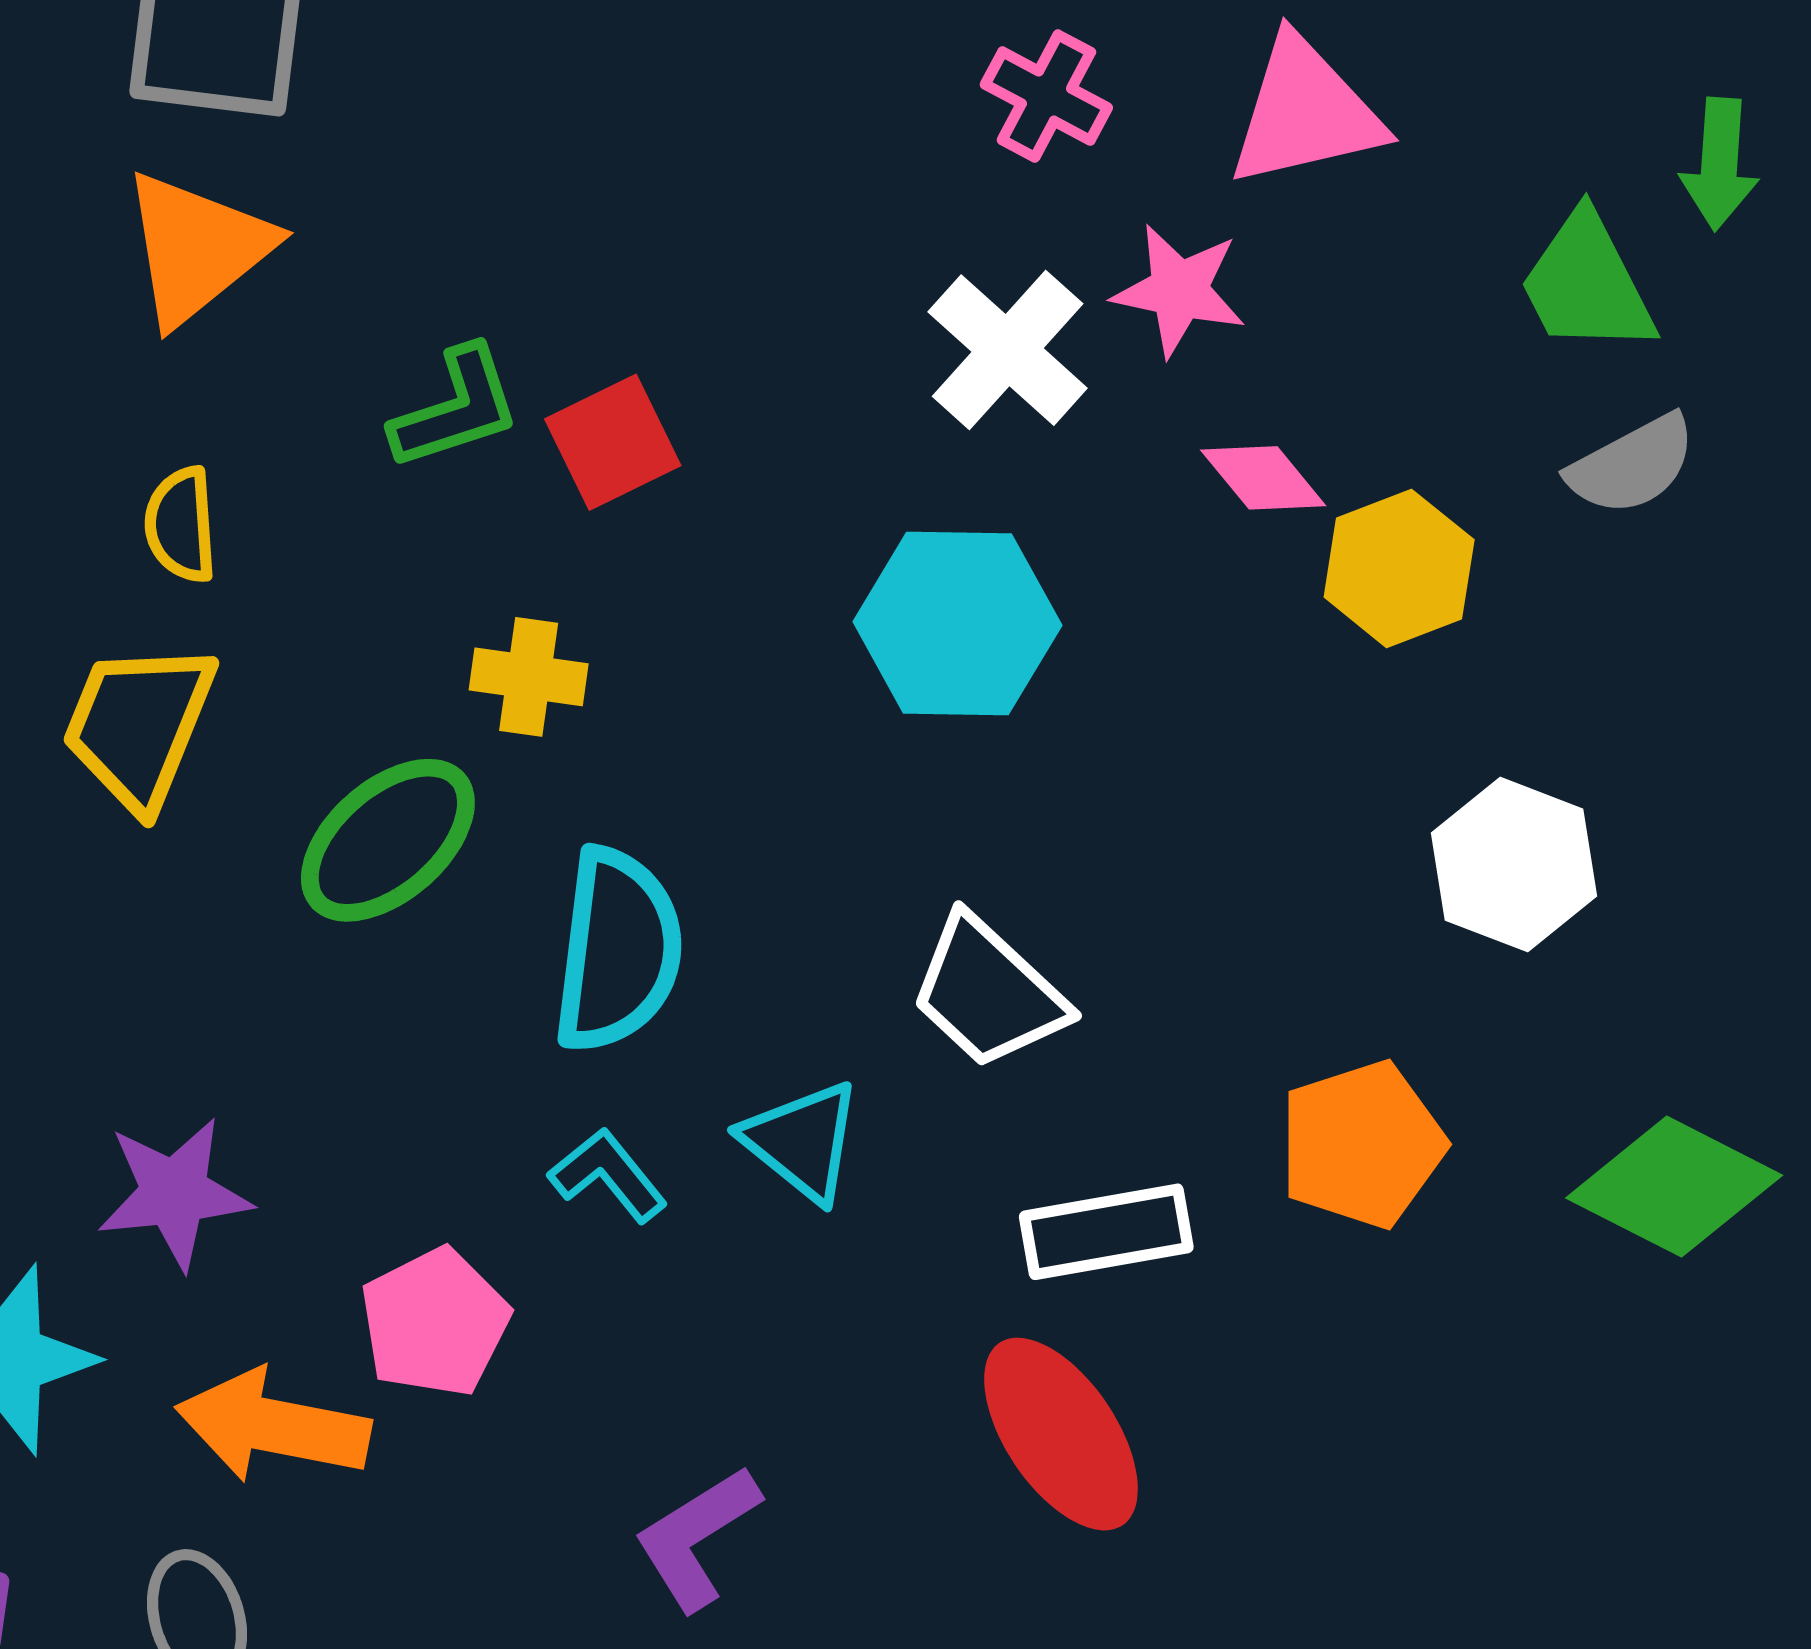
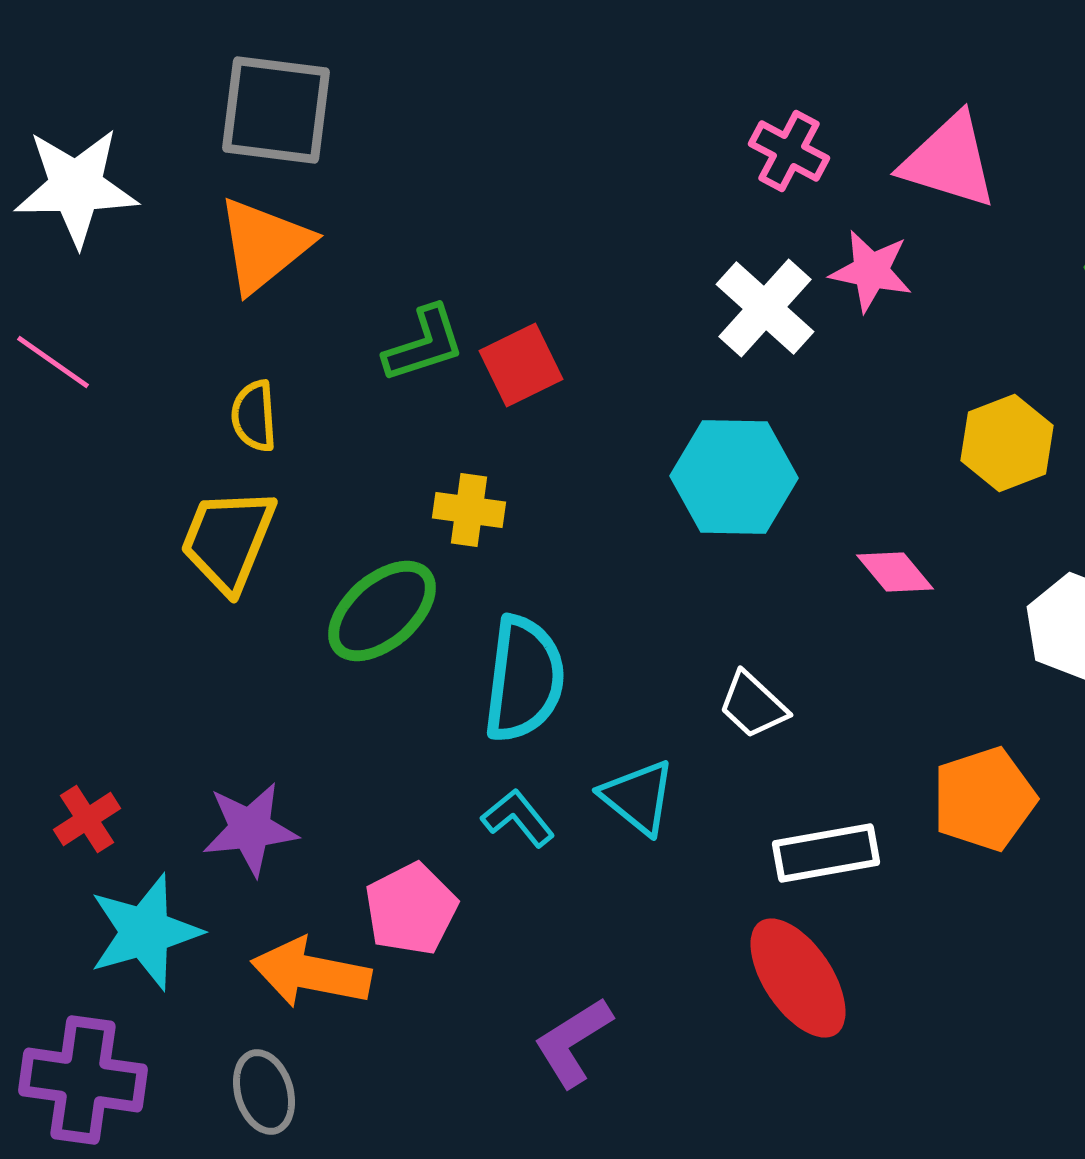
pink triangle: (1305, 112) -> (949, 161), turned 30
pink diamond: (1263, 478) -> (895, 572), moved
white trapezoid: (988, 992) -> (753, 705), size x0.7

